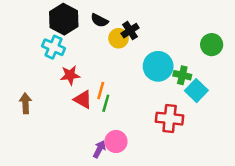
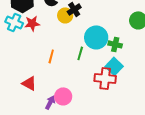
red star: (70, 75) -> (32, 23), moved
cyan square: (196, 91) -> (114, 66), moved
red triangle: (83, 99) -> (29, 83), moved
green line: (106, 103) -> (80, 53), moved

